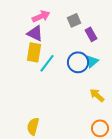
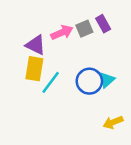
pink arrow: (41, 16) -> (62, 32), moved
purple rectangle: (91, 34) -> (103, 24), moved
yellow arrow: (97, 95) -> (113, 122), turned -63

